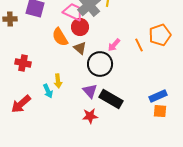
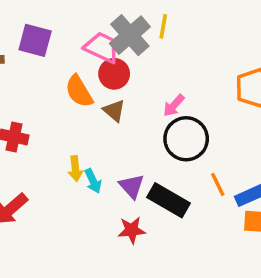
orange line: (139, 45) -> (218, 184), moved
black circle: (100, 64) -> (186, 139), moved
cyan arrow: (48, 91) -> (93, 181), moved

